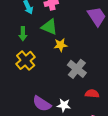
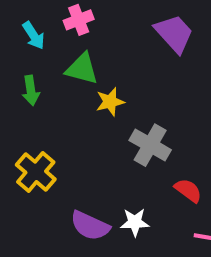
yellow cross: (26, 60) -> (36, 172), moved
red semicircle: (92, 94) -> (188, 190), turned 40

